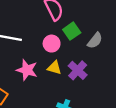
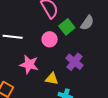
gray semicircle: (95, 41) -> (87, 23), moved
yellow triangle: (54, 68) -> (52, 79), moved

